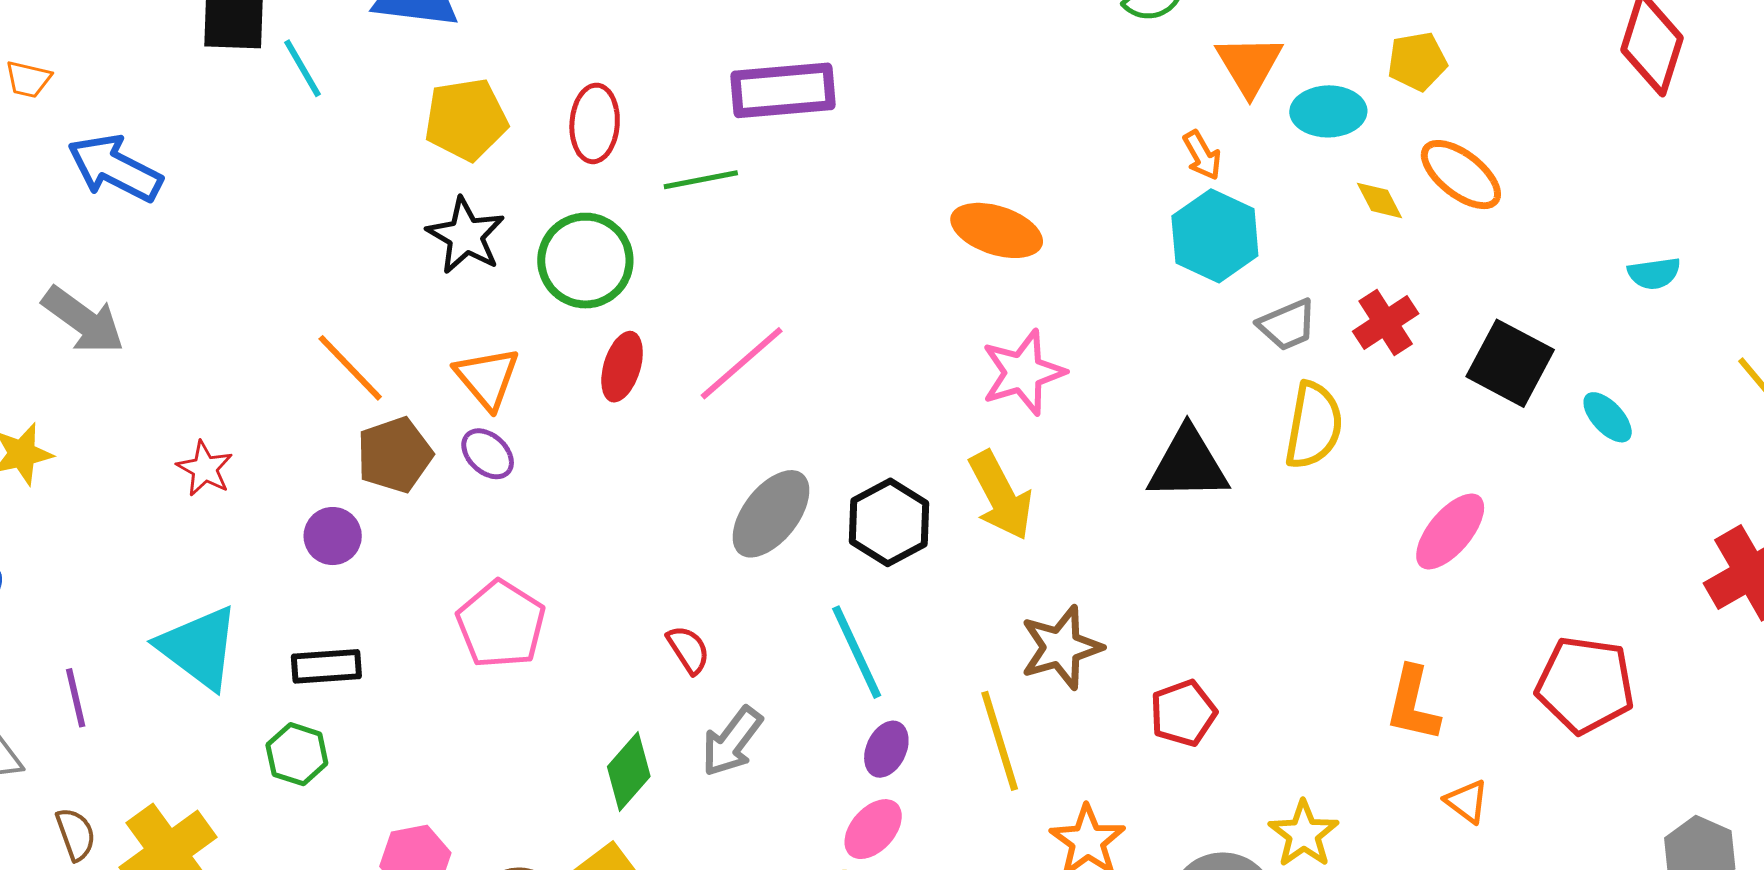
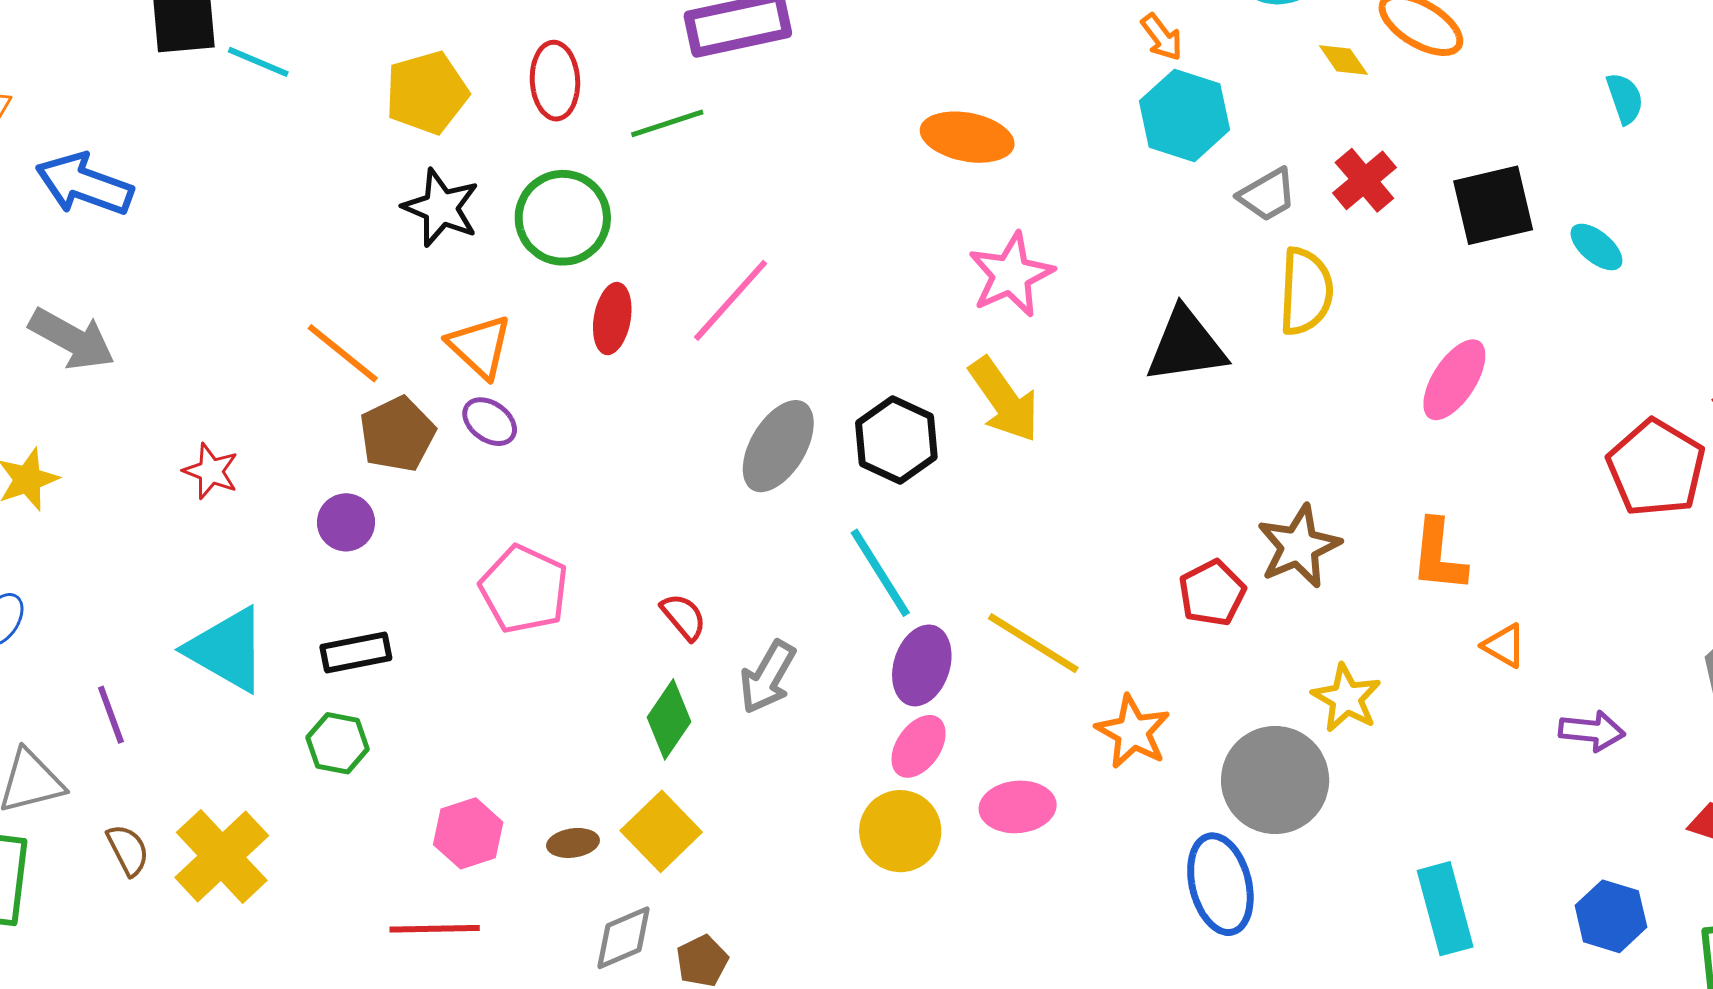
cyan line: (302, 68) -> (258, 62), turned -30
cyan semicircle: (1654, 273) -> (1625, 98), turned -94
black square: (1510, 363) -> (1493, 205), turned -34
brown star: (1061, 647) -> (1299, 546), moved
red semicircle: (688, 650) -> (684, 617), moved
red pentagon: (1585, 685) -> (1656, 468), moved, turned 30
yellow line: (1000, 741) -> (1033, 643), turned -34
purple ellipse: (886, 749) -> (922, 665), size x1.4

